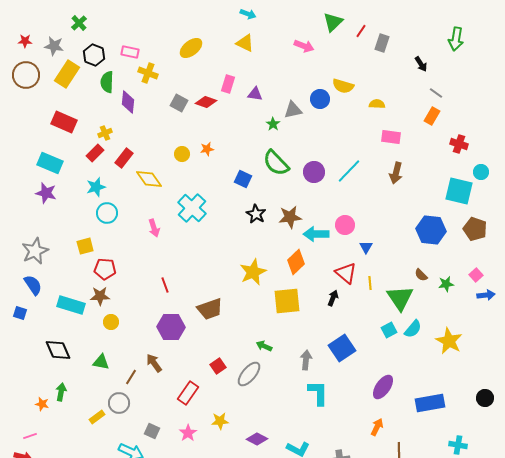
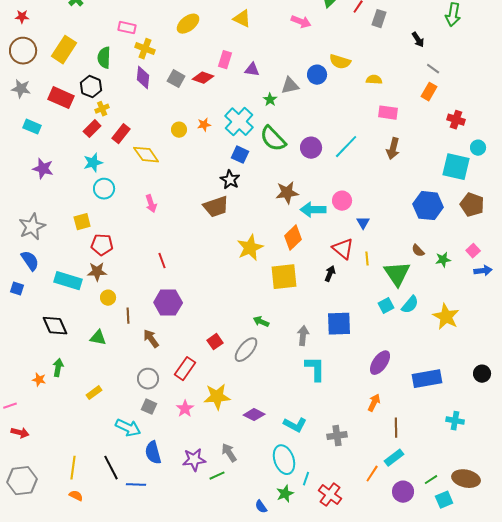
gray star: (54, 46) -> (21, 89), moved
black hexagon: (94, 55) -> (91, 87), moved
purple diamond: (128, 102) -> (143, 78), moved
cyan rectangle: (50, 163) -> (32, 127), moved, size x0.7
cyan cross: (192, 208) -> (239, 122), moved
black star: (256, 214) -> (230, 180), moved
brown trapezoid: (210, 309) -> (216, 207), moved
blue square: (342, 348) -> (339, 324), turned 32
brown line: (131, 377) -> (128, 316), moved, turned -35
gray circle: (119, 403) -> (148, 379), moved
yellow star: (220, 421) -> (217, 397), size x1.5
pink line: (30, 436) -> (10, 406), moved

